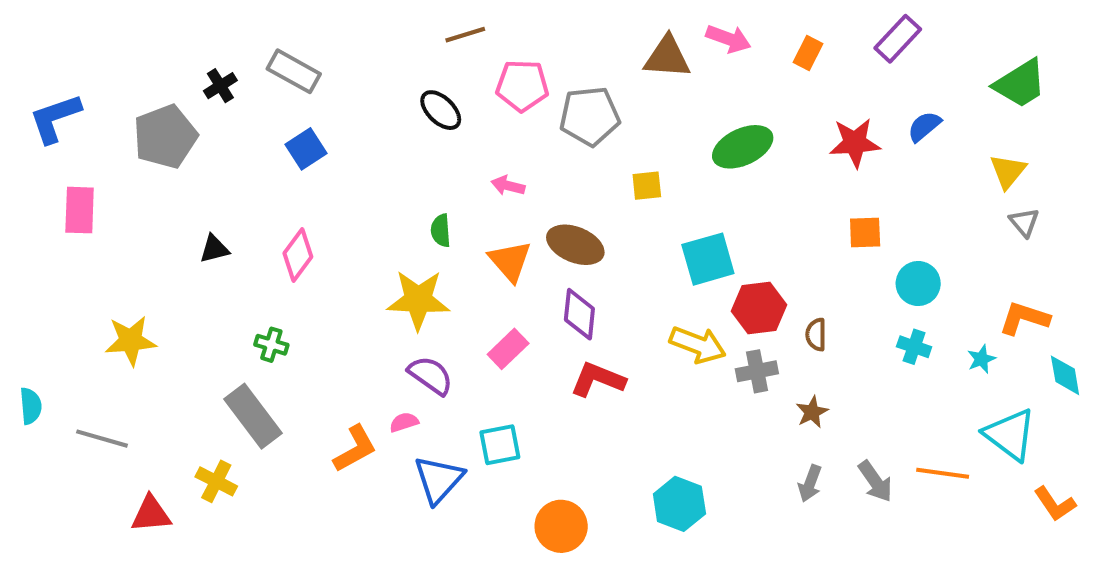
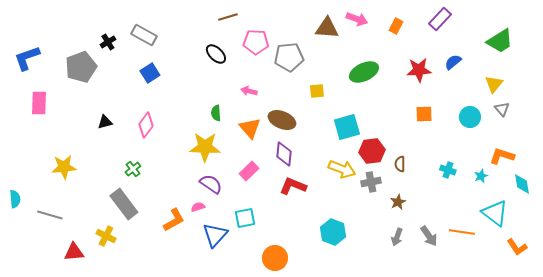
cyan circle: (918, 284) -> (470, 117), moved
green cross: (271, 345) -> (133, 169), turned 35
cyan hexagon: (679, 504) -> (333, 232), moved

